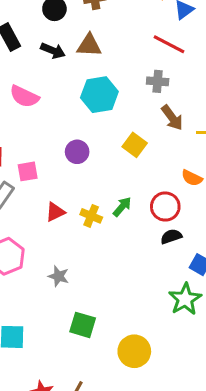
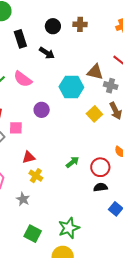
brown triangle: (89, 45) -> (95, 72), moved
yellow square: (135, 145) -> (94, 114), moved
purple circle: (77, 152) -> (42, 110), moved
yellow cross: (91, 216) -> (36, 176), moved
green star: (185, 299) -> (69, 228), moved

